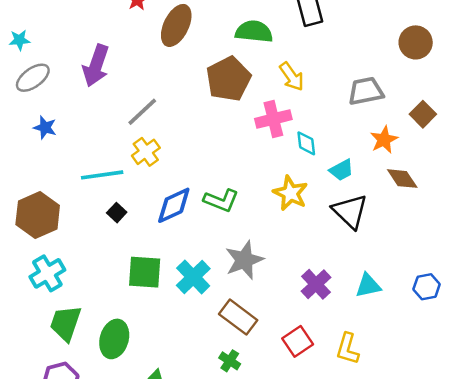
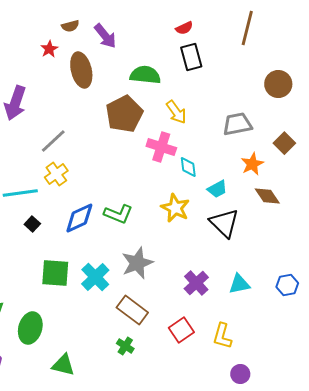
brown ellipse: (176, 25) -> (81, 70), turned -40
pink cross: (273, 119) -> (161, 147), turned 32

